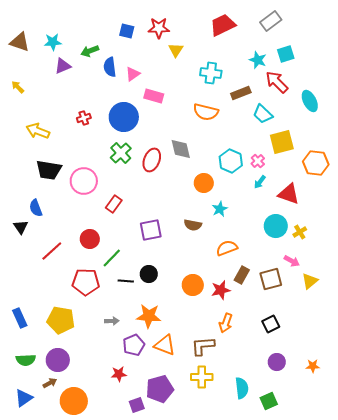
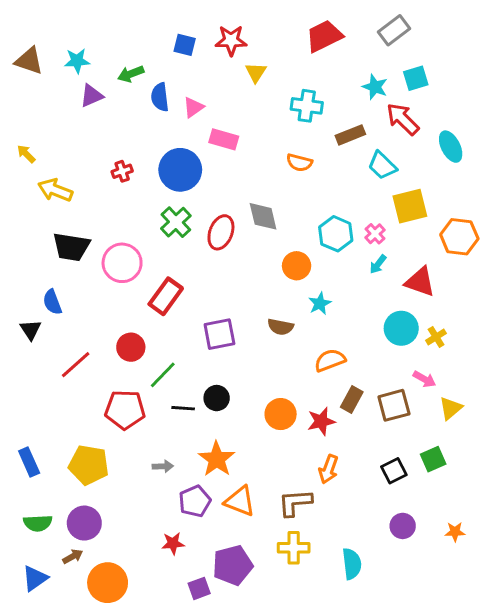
yellow arrow: (18, 87) -> (26, 154), moved
orange semicircle: (206, 112) -> (299, 163), size x0.7
red rectangle: (114, 204) -> (166, 296), size x1.4
orange star: (149, 316) -> (217, 459), turned 30
green square: (269, 401) -> (433, 459), moved

